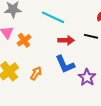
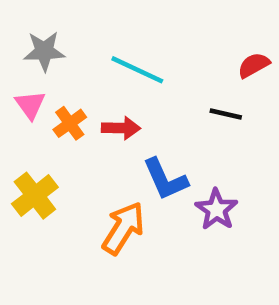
red arrow: (66, 40) -> (121, 128), moved
orange arrow: (36, 73) -> (123, 228), moved, size x1.6

